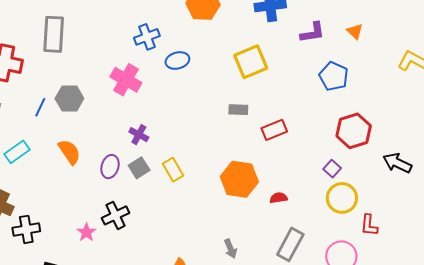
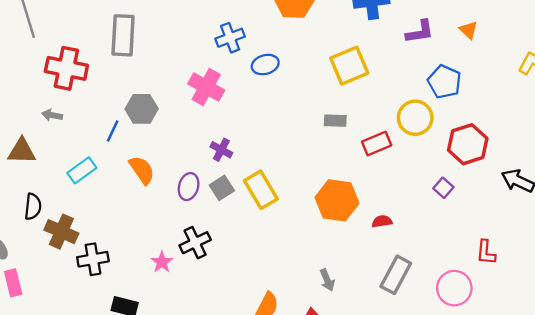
blue line: (40, 107) -> (113, 131), moved
yellow rectangle: (173, 170) -> (261, 190), size x1.4
yellow circle: (342, 198) -> (415, 118), moved

